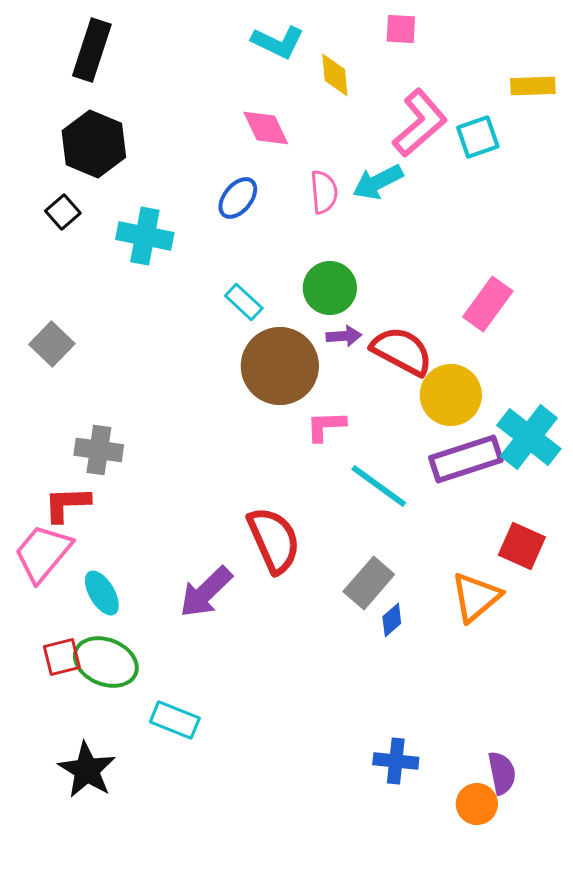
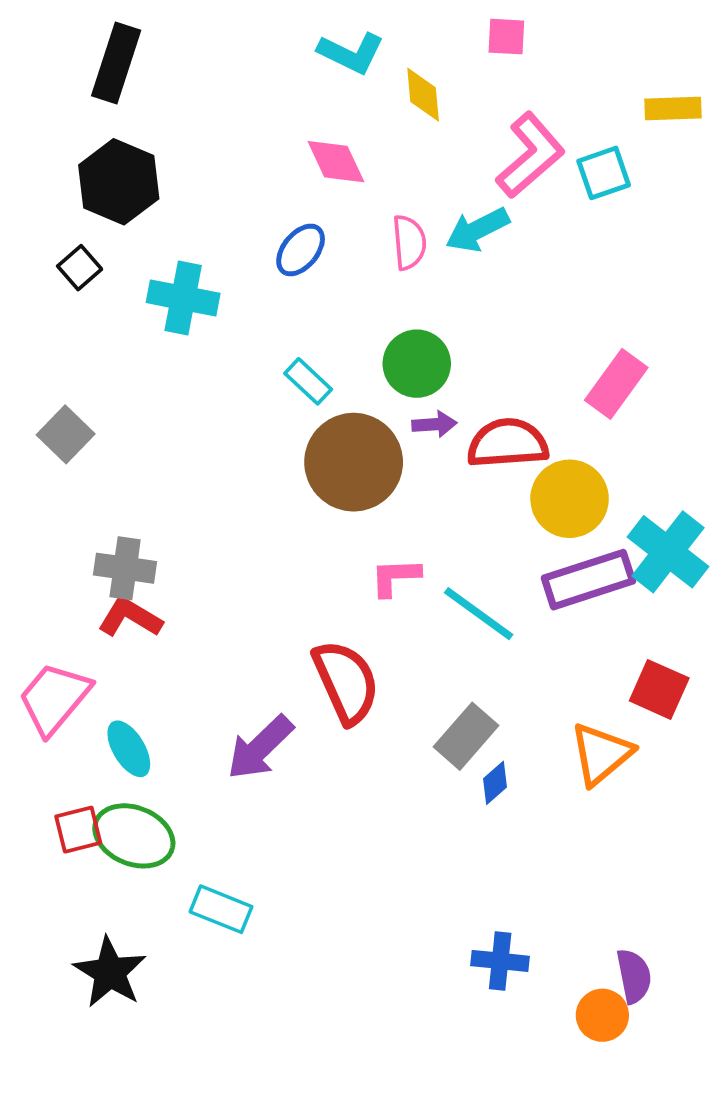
red semicircle: (402, 351) -> (508, 443), turned -32
pink L-shape: (326, 426) -> (395, 577), moved
red L-shape: (67, 504) -> (130, 617), moved, turned 33

